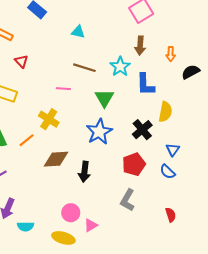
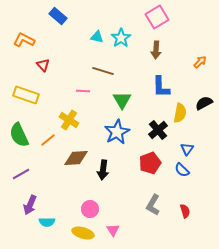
orange arrow: (171, 54) -> (200, 62), moved, turned -136
cyan star: (120, 67) -> (121, 38), moved
black semicircle: (191, 72) -> (204, 103), moved
gray L-shape: (128, 200) -> (153, 205), moved
pink triangle: (91, 225) -> (113, 230), moved, turned -32

